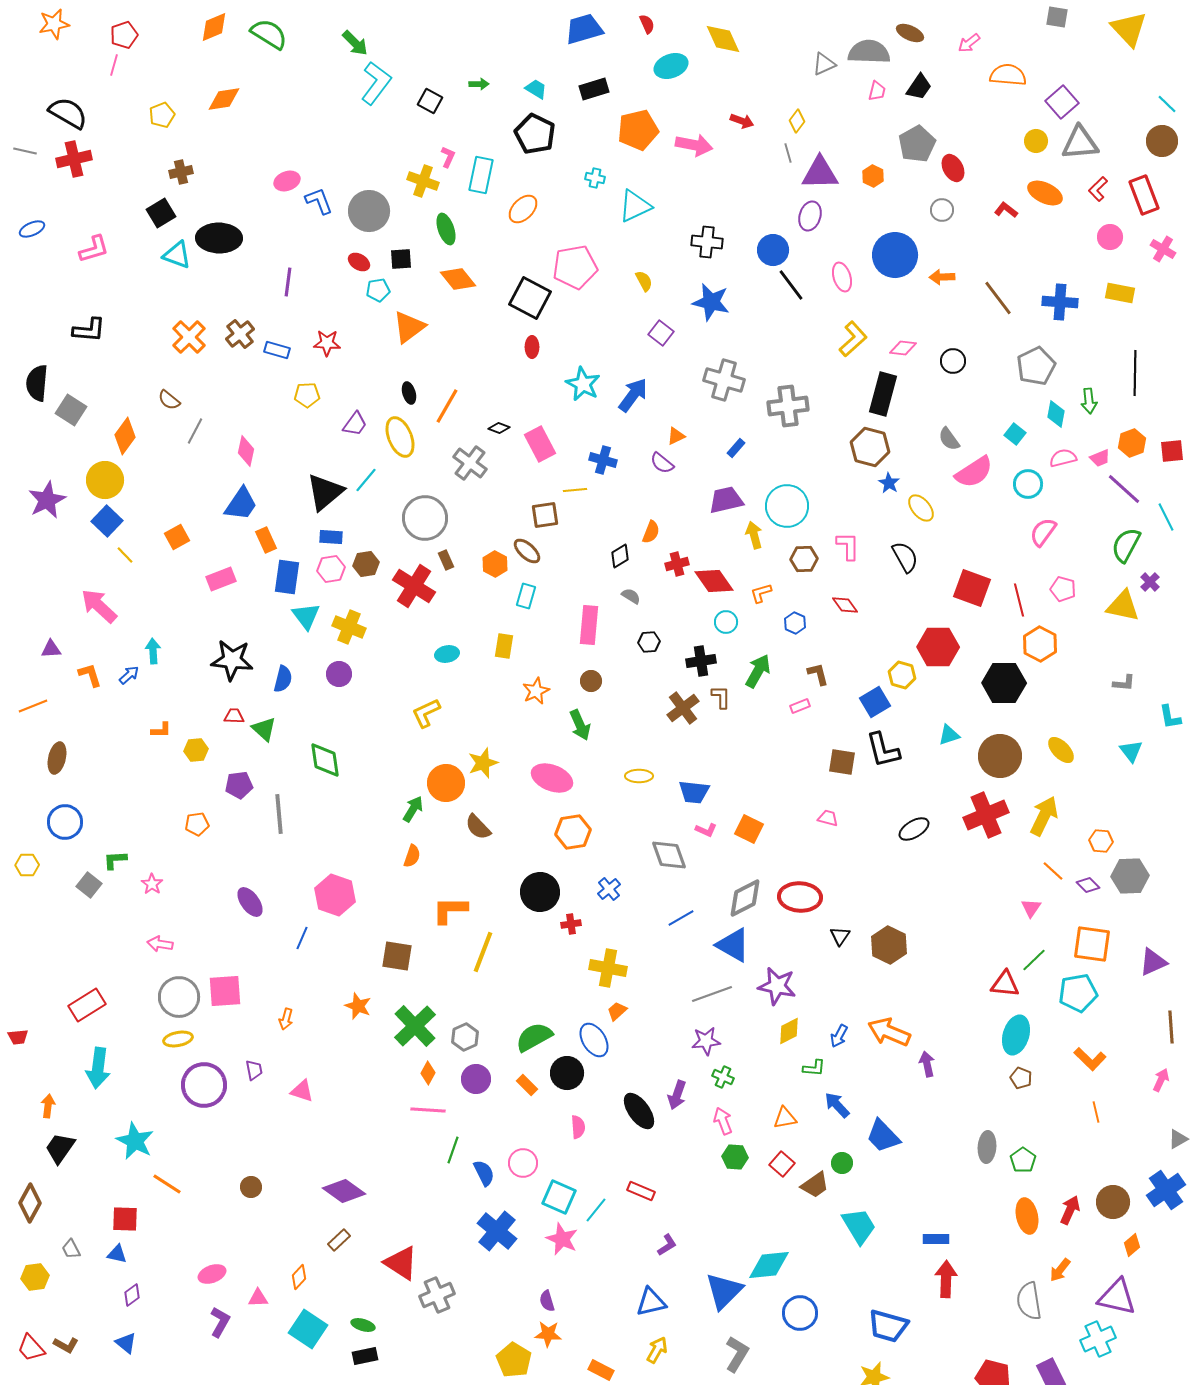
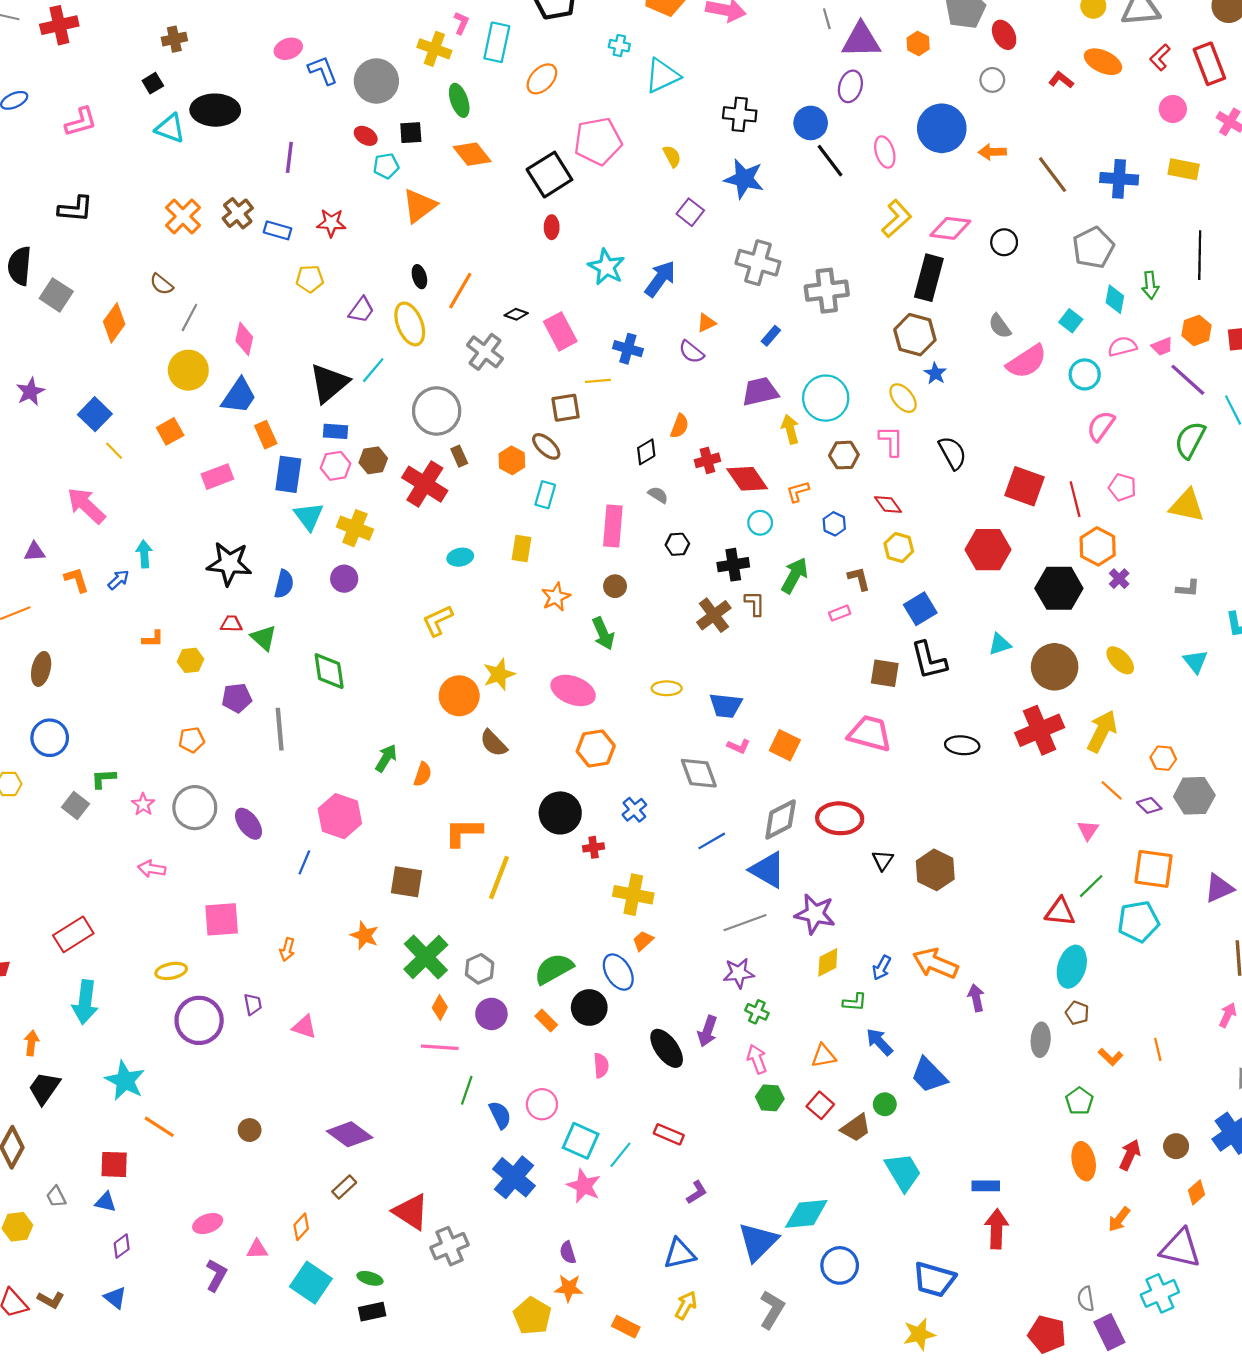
black square: (161, 213) -> (153, 83), size x0.7
black square: (530, 298) -> (549, 175), turned 30
pink diamond: (903, 348) -> (950, 228), size x1.4
yellow circle: (105, 480) -> (188, 370), moved
purple star: (47, 500) -> (30, 392), size x0.7
yellow ellipse: (921, 508) -> (903, 398), moved
purple cross: (1150, 582) -> (1119, 579), moved
yellow hexagon: (902, 675) -> (899, 547), moved
green arrow: (413, 809) -> (386, 758), moved
pink trapezoid: (828, 818) -> (870, 733), size x2.0
black ellipse: (914, 829) -> (962, 745), turned 36
gray circle: (179, 997) -> (195, 808), moved
orange L-shape: (1090, 1059) -> (1111, 1057), moved, size x0.7
gray ellipse: (987, 1147) -> (1041, 1040), moved
brown circle: (1113, 1202) -> (1176, 1146), size x0.7
gray semicircle: (1029, 1301) -> (1086, 1299), moved, size x0.6

